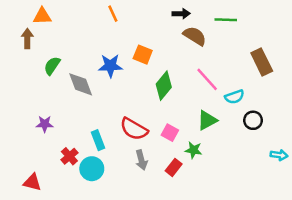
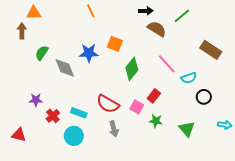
green line: (226, 20) -> (182, 16), turned -42
brown rectangle: (262, 62) -> (211, 50), turned -30
green triangle: (207, 120) -> (187, 129), moved, turned -42
cyan rectangle: (98, 140) -> (79, 113), turned -49
red cross: (69, 156) -> (53, 116), moved
red rectangle: (174, 167) -> (154, 96), moved
red triangle: (32, 182) -> (19, 135), moved

